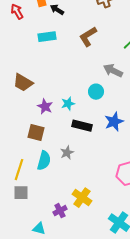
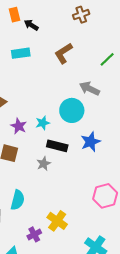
cyan circle: (96, 92) -> (72, 110), size x1.5
gray star: (67, 153) -> (44, 164), moved
cyan semicircle: (44, 161) -> (18, 200), moved

